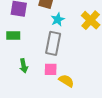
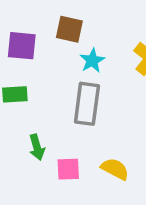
pink square: (51, 69) -> (68, 169), moved

